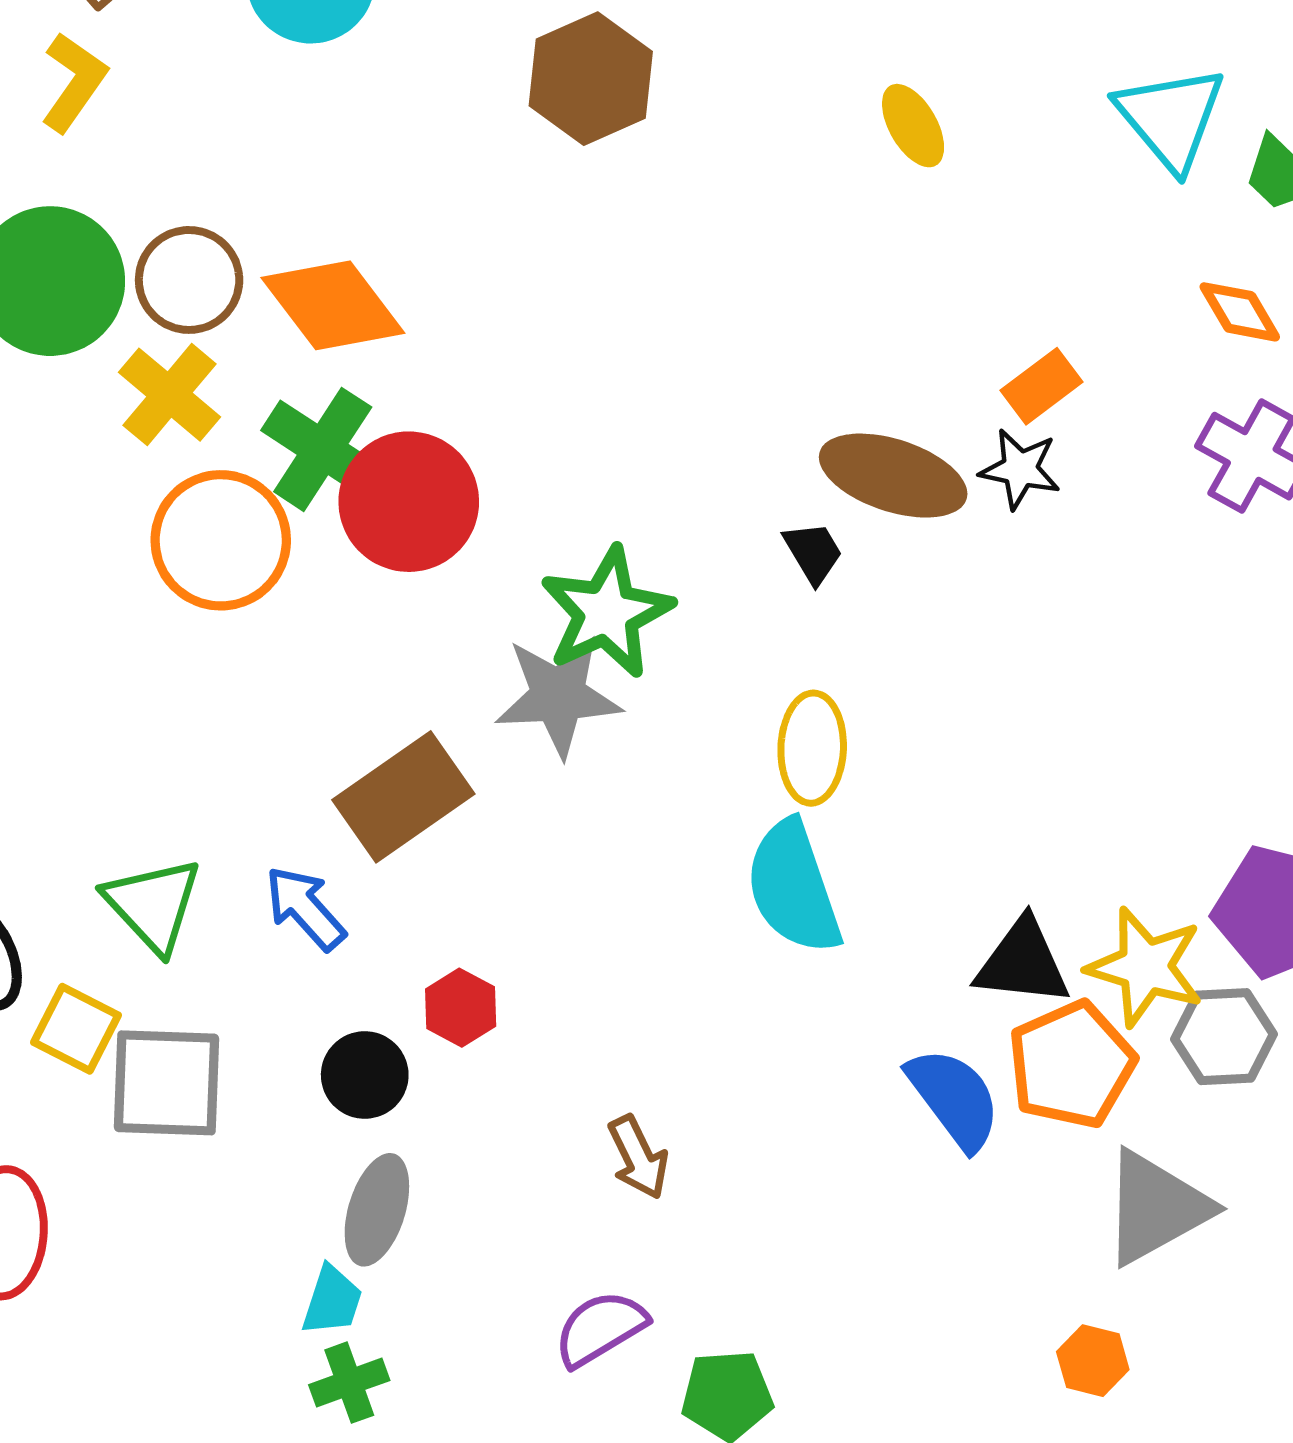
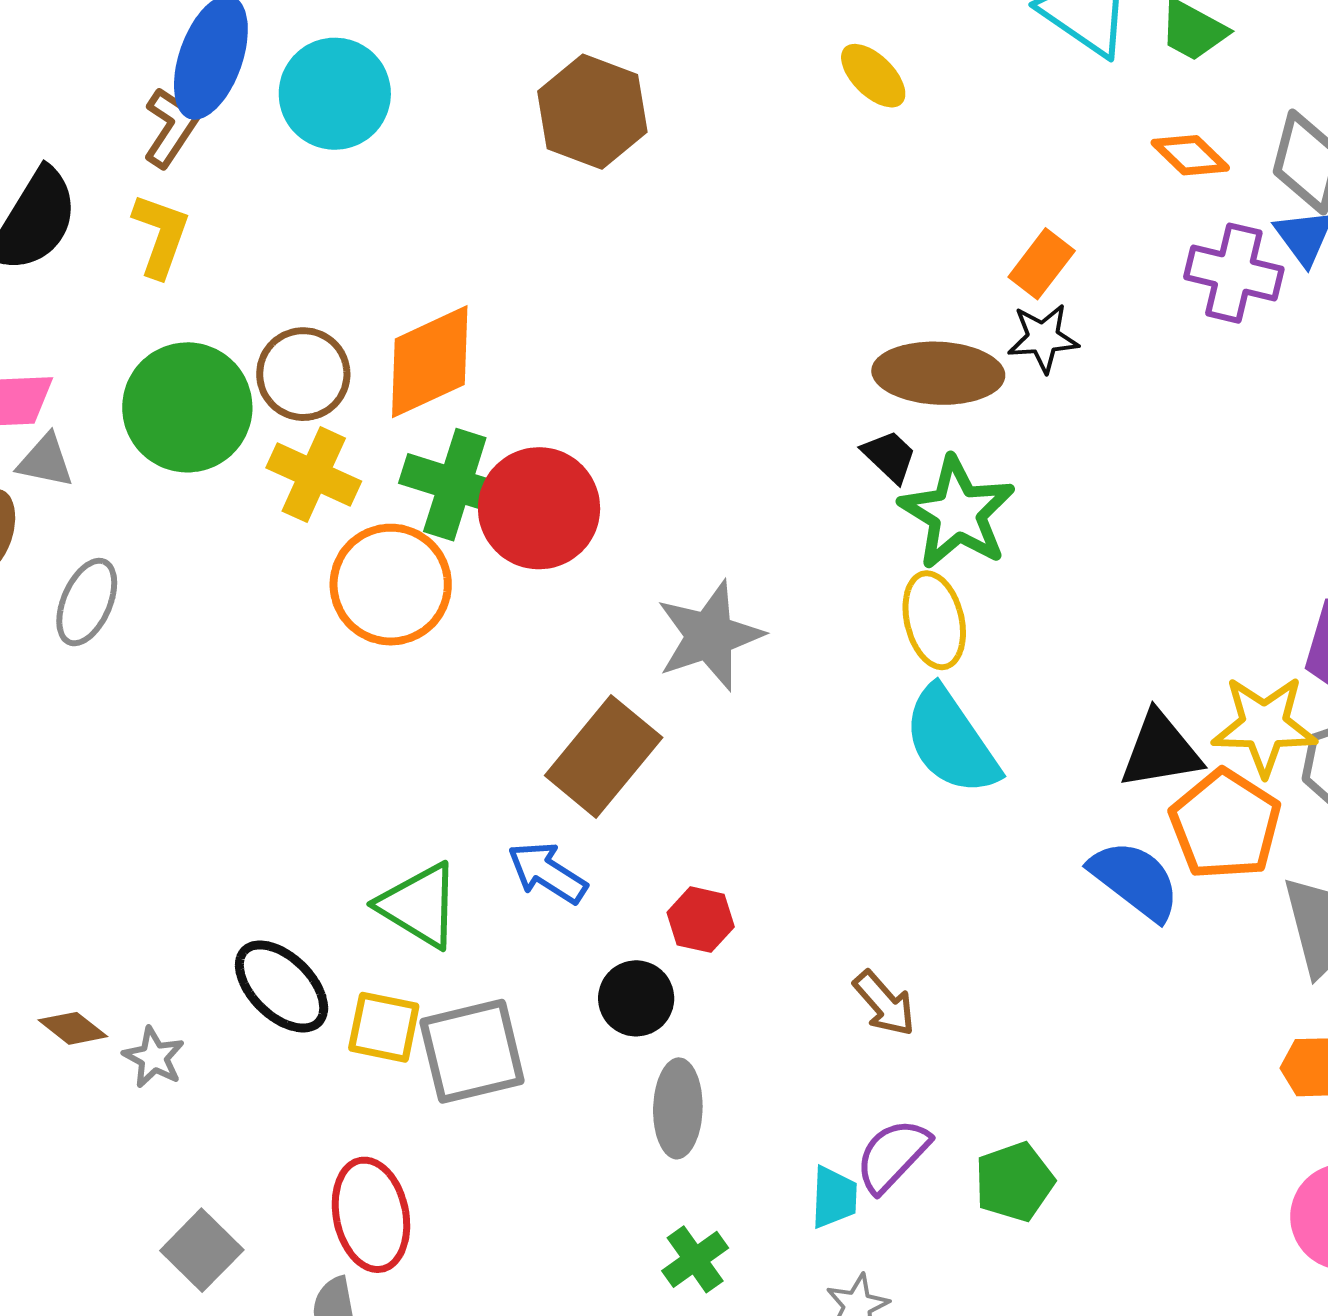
orange diamond: (333, 305) -> (430, 362), turned -62
green star: (607, 613) -> (957, 513), moved
cyan trapezoid: (332, 1301) -> (834, 1197), moved

